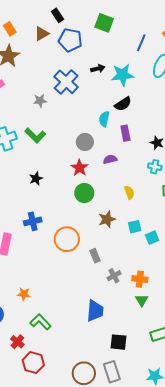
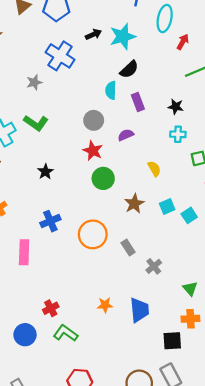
orange cross: (140, 279) -> (190, 319), moved
orange star: (24, 294) -> (105, 305), moved
green L-shape: (40, 322) -> (66, 333), moved
red cross: (17, 342) -> (51, 308), moved, turned 32

